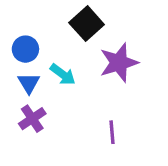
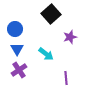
purple star: (119, 63) -> (70, 37), size x0.6
cyan arrow: (63, 75) -> (46, 54), moved

